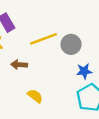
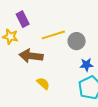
brown arrow: (19, 65) -> (31, 56), size x1.6

